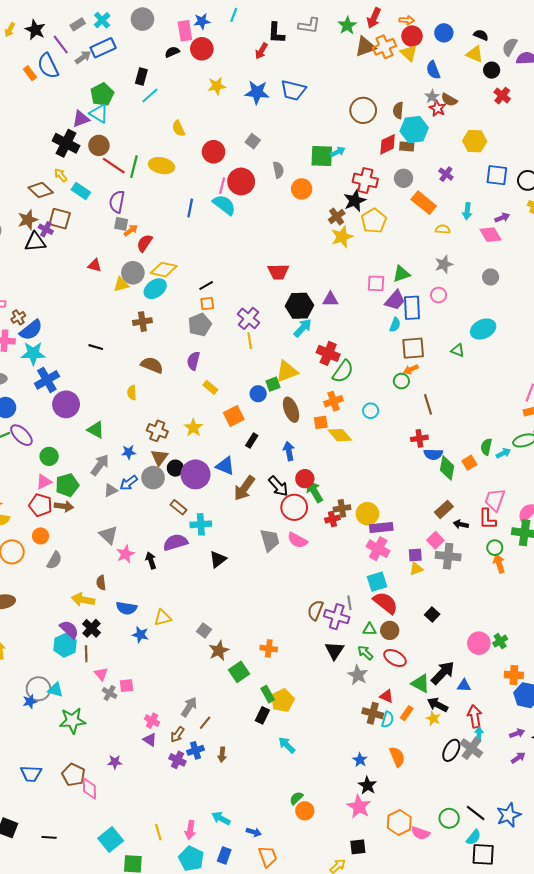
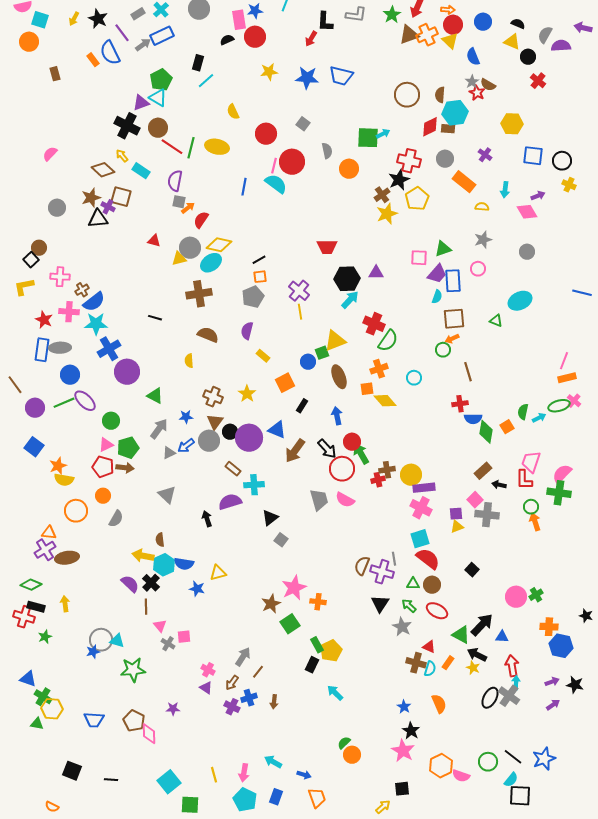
brown cross: (142, 322) -> (199, 294), size x1.4
pink star: (125, 554) -> (294, 588), moved, size x1.4
gray square: (204, 630) -> (281, 540), moved
cyan hexagon: (65, 645) -> (164, 565), moved

